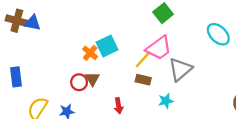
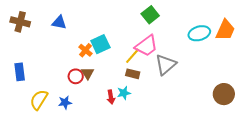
blue triangle: (33, 23) -> (59, 22), moved
cyan ellipse: (218, 34) -> (199, 33), turned -60
cyan star: (166, 101) -> (124, 93), moved

